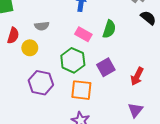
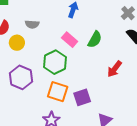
purple square: (106, 67) -> (82, 97), moved
red arrow: (137, 76) -> (115, 69), moved

